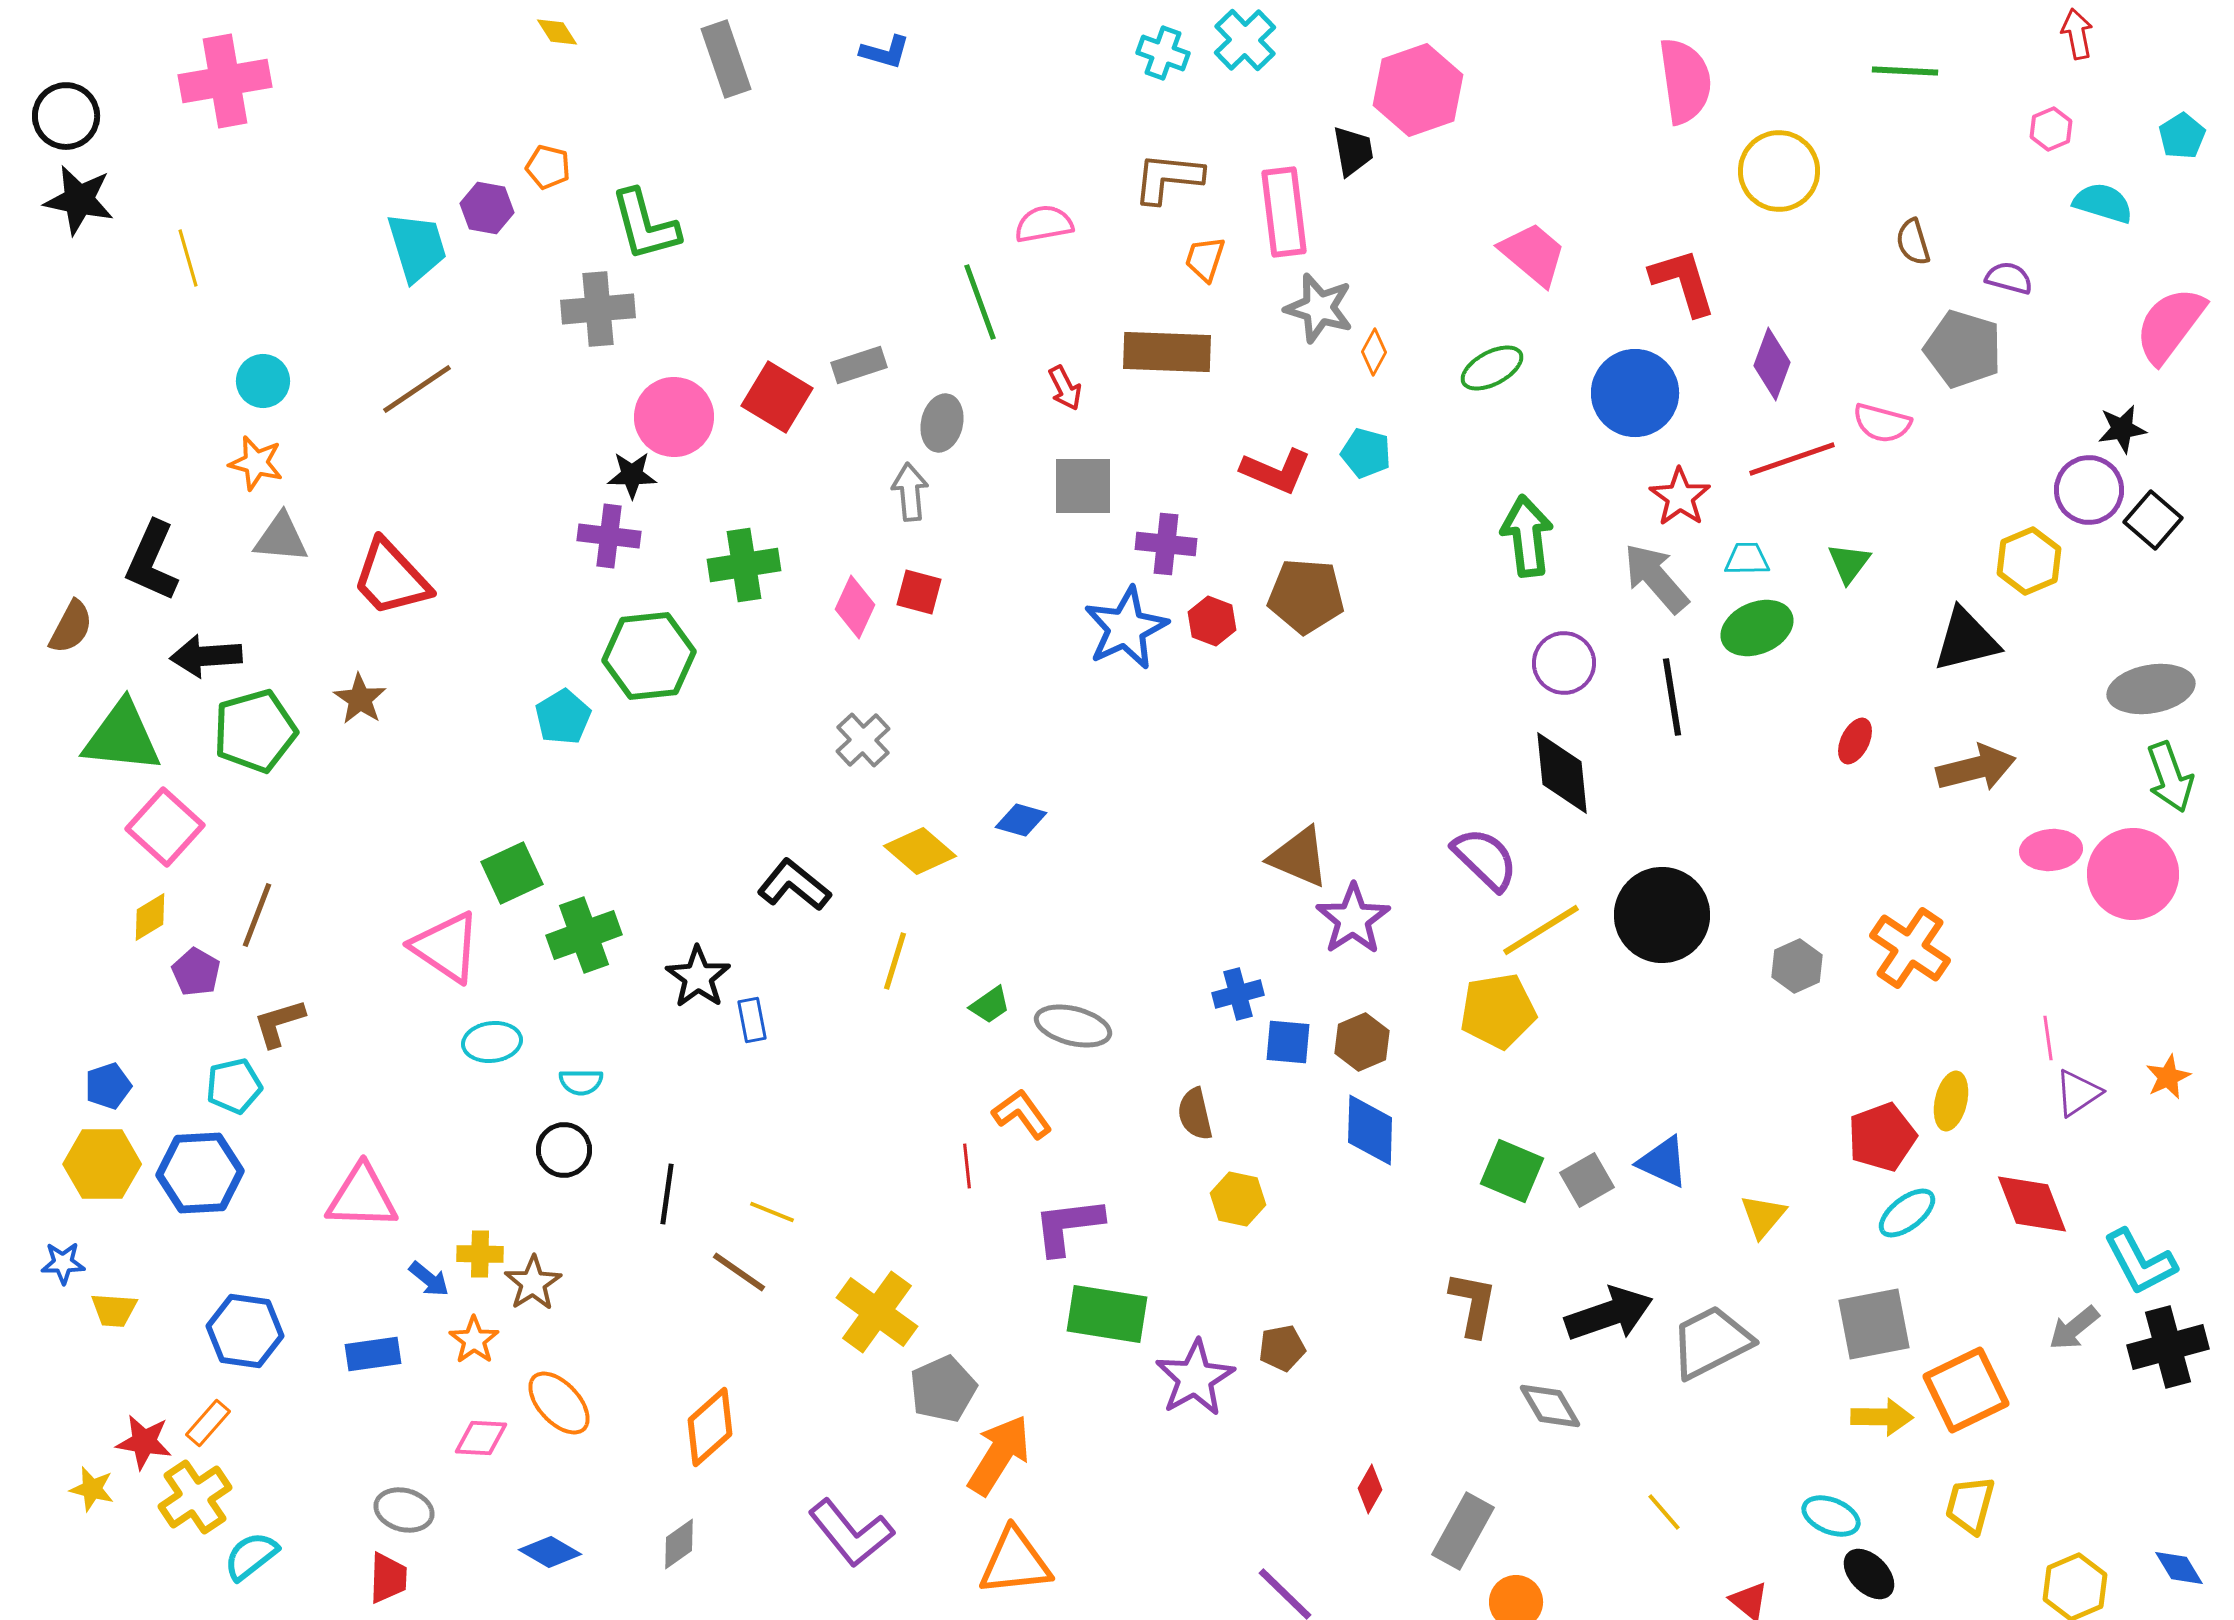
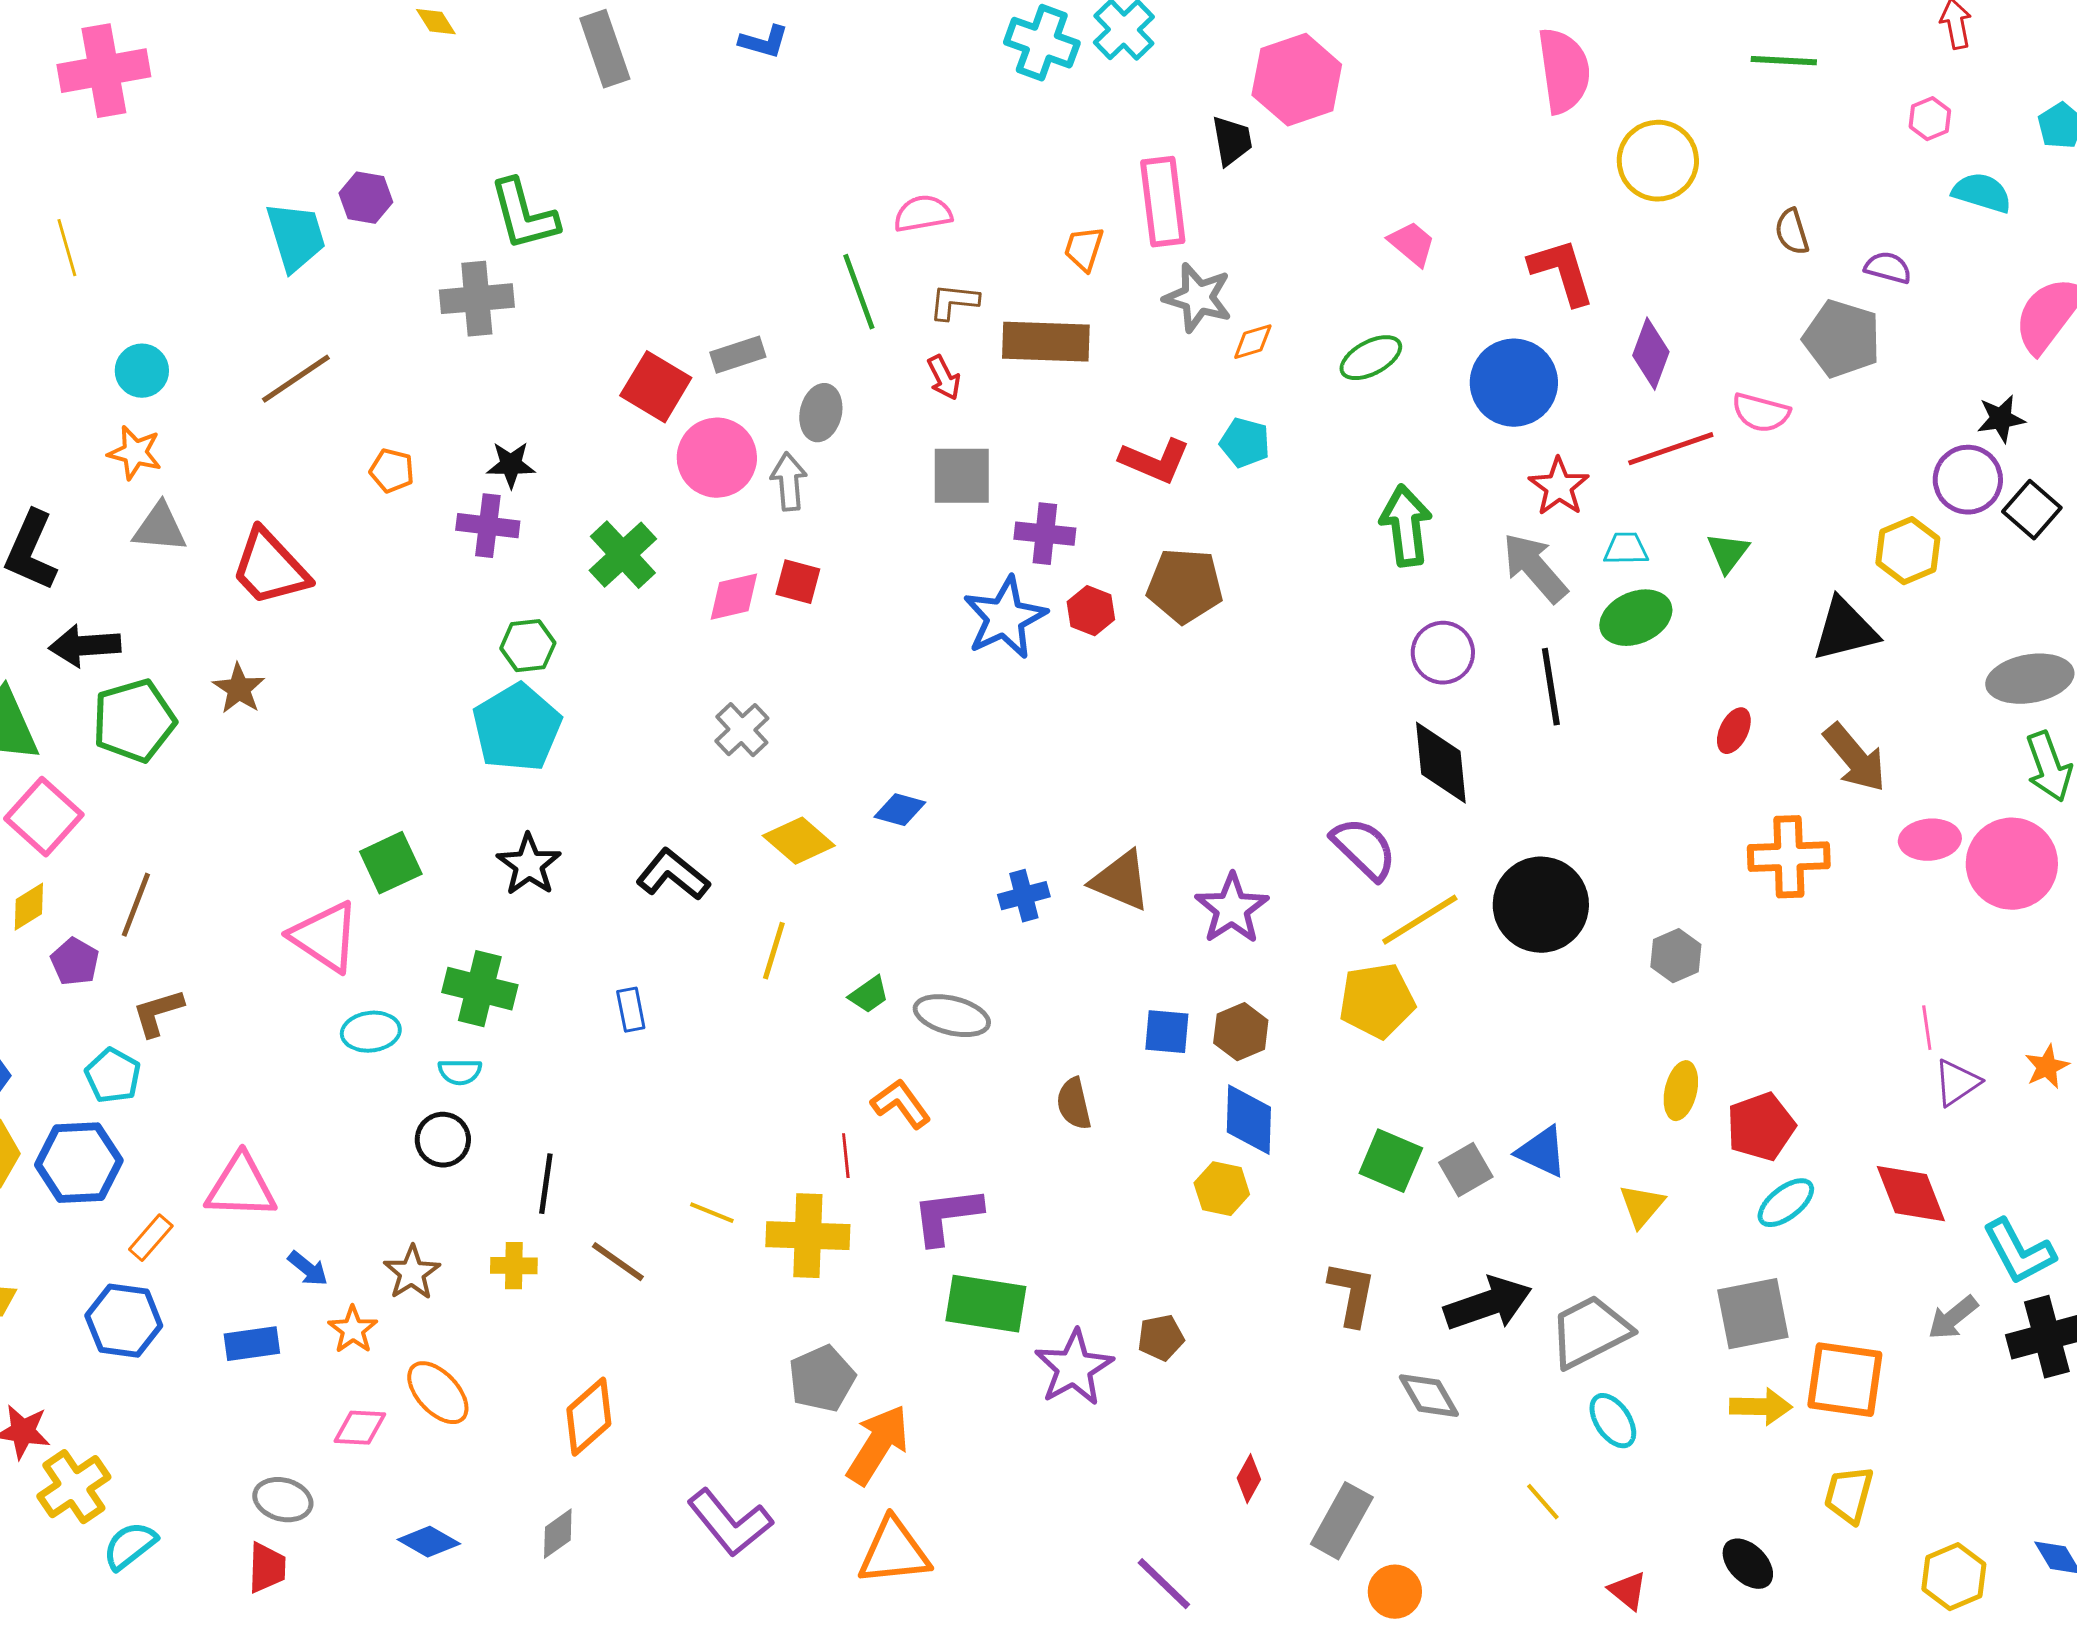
cyan cross: (1163, 53) -> (1042, 43), size x1.4
orange pentagon: (548, 167) -> (392, 471), moved
brown L-shape: (1168, 178) -> (954, 302), moved, size x0.7
pink trapezoid: (1533, 254) -> (1412, 244), size x0.7
orange diamond: (1374, 352) -> (1253, 342), turned 45
pink circle: (674, 417) -> (717, 458), moved
green cross: (744, 565) -> (623, 555), turned -34
pink diamond: (855, 607) -> (734, 597), turned 52
green hexagon: (649, 656) -> (528, 646), size x0.6
cyan pentagon: (563, 717) -> (517, 728), moved, size x1.6
brown arrow: (1976, 768) -> (1855, 758), turned 64
brown triangle: (1299, 857) -> (1121, 881), moved
green cross: (584, 935) -> (480, 989), moved, turned 34
orange cross: (1910, 948) -> (1789, 857), moved, turned -36
black star: (698, 977) -> (529, 865), moved
blue cross: (1238, 994) -> (1024, 896), moved
cyan pentagon: (234, 1086) -> (113, 1076), turned -30
yellow ellipse: (1951, 1101) -> (1681, 1091), moved
yellow hexagon: (1238, 1199) -> (1222, 1189), moved
yellow line: (772, 1212) -> (712, 1213), moved
yellow cross: (480, 1254) -> (514, 1266), moved
yellow cross: (877, 1312) -> (808, 1236), moved, turned -34
orange square: (1966, 1390) -> (1845, 1380), turned 34
orange rectangle: (208, 1423) -> (151, 1238), moved
cyan ellipse: (1831, 1516) -> (1613, 1421), moved, turned 34

